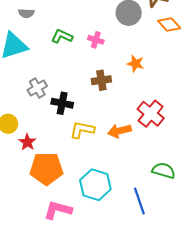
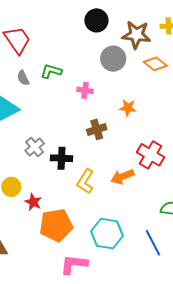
gray semicircle: (26, 13) -> (23, 78), moved, turned 70
green L-shape: (62, 36) -> (51, 71), moved
yellow L-shape: (82, 130) -> (85, 181), turned -60

